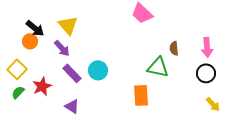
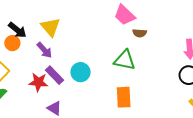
brown semicircle: (174, 48) -> (140, 33), moved, turned -80
green triangle: (158, 67) -> (125, 60), moved
red star: (42, 86) -> (38, 82), moved, turned 30

